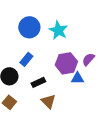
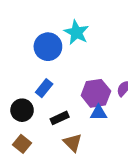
cyan star: (58, 30) -> (76, 32), moved
blue triangle: (77, 78) -> (98, 113), moved

